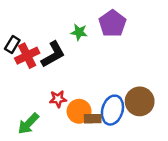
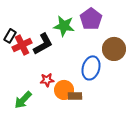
green star: (79, 32) -> (64, 26), size x1.5
brown circle: (140, 101) -> (114, 49), moved
blue ellipse: (112, 110) -> (91, 68), moved

